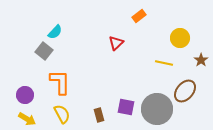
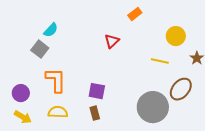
purple square: (126, 107) -> (97, 91), moved
yellow semicircle: (62, 114) -> (58, 112), turned -60

